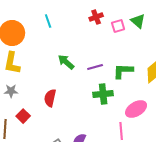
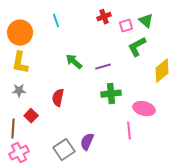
green L-shape: (123, 71) -> (137, 47), moved, turned -30
pink ellipse: (136, 109) -> (144, 109), turned 45

